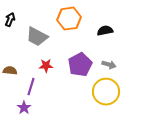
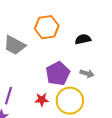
red star: (46, 66) -> (42, 100), moved
yellow circle: (106, 92) -> (70, 101), moved

